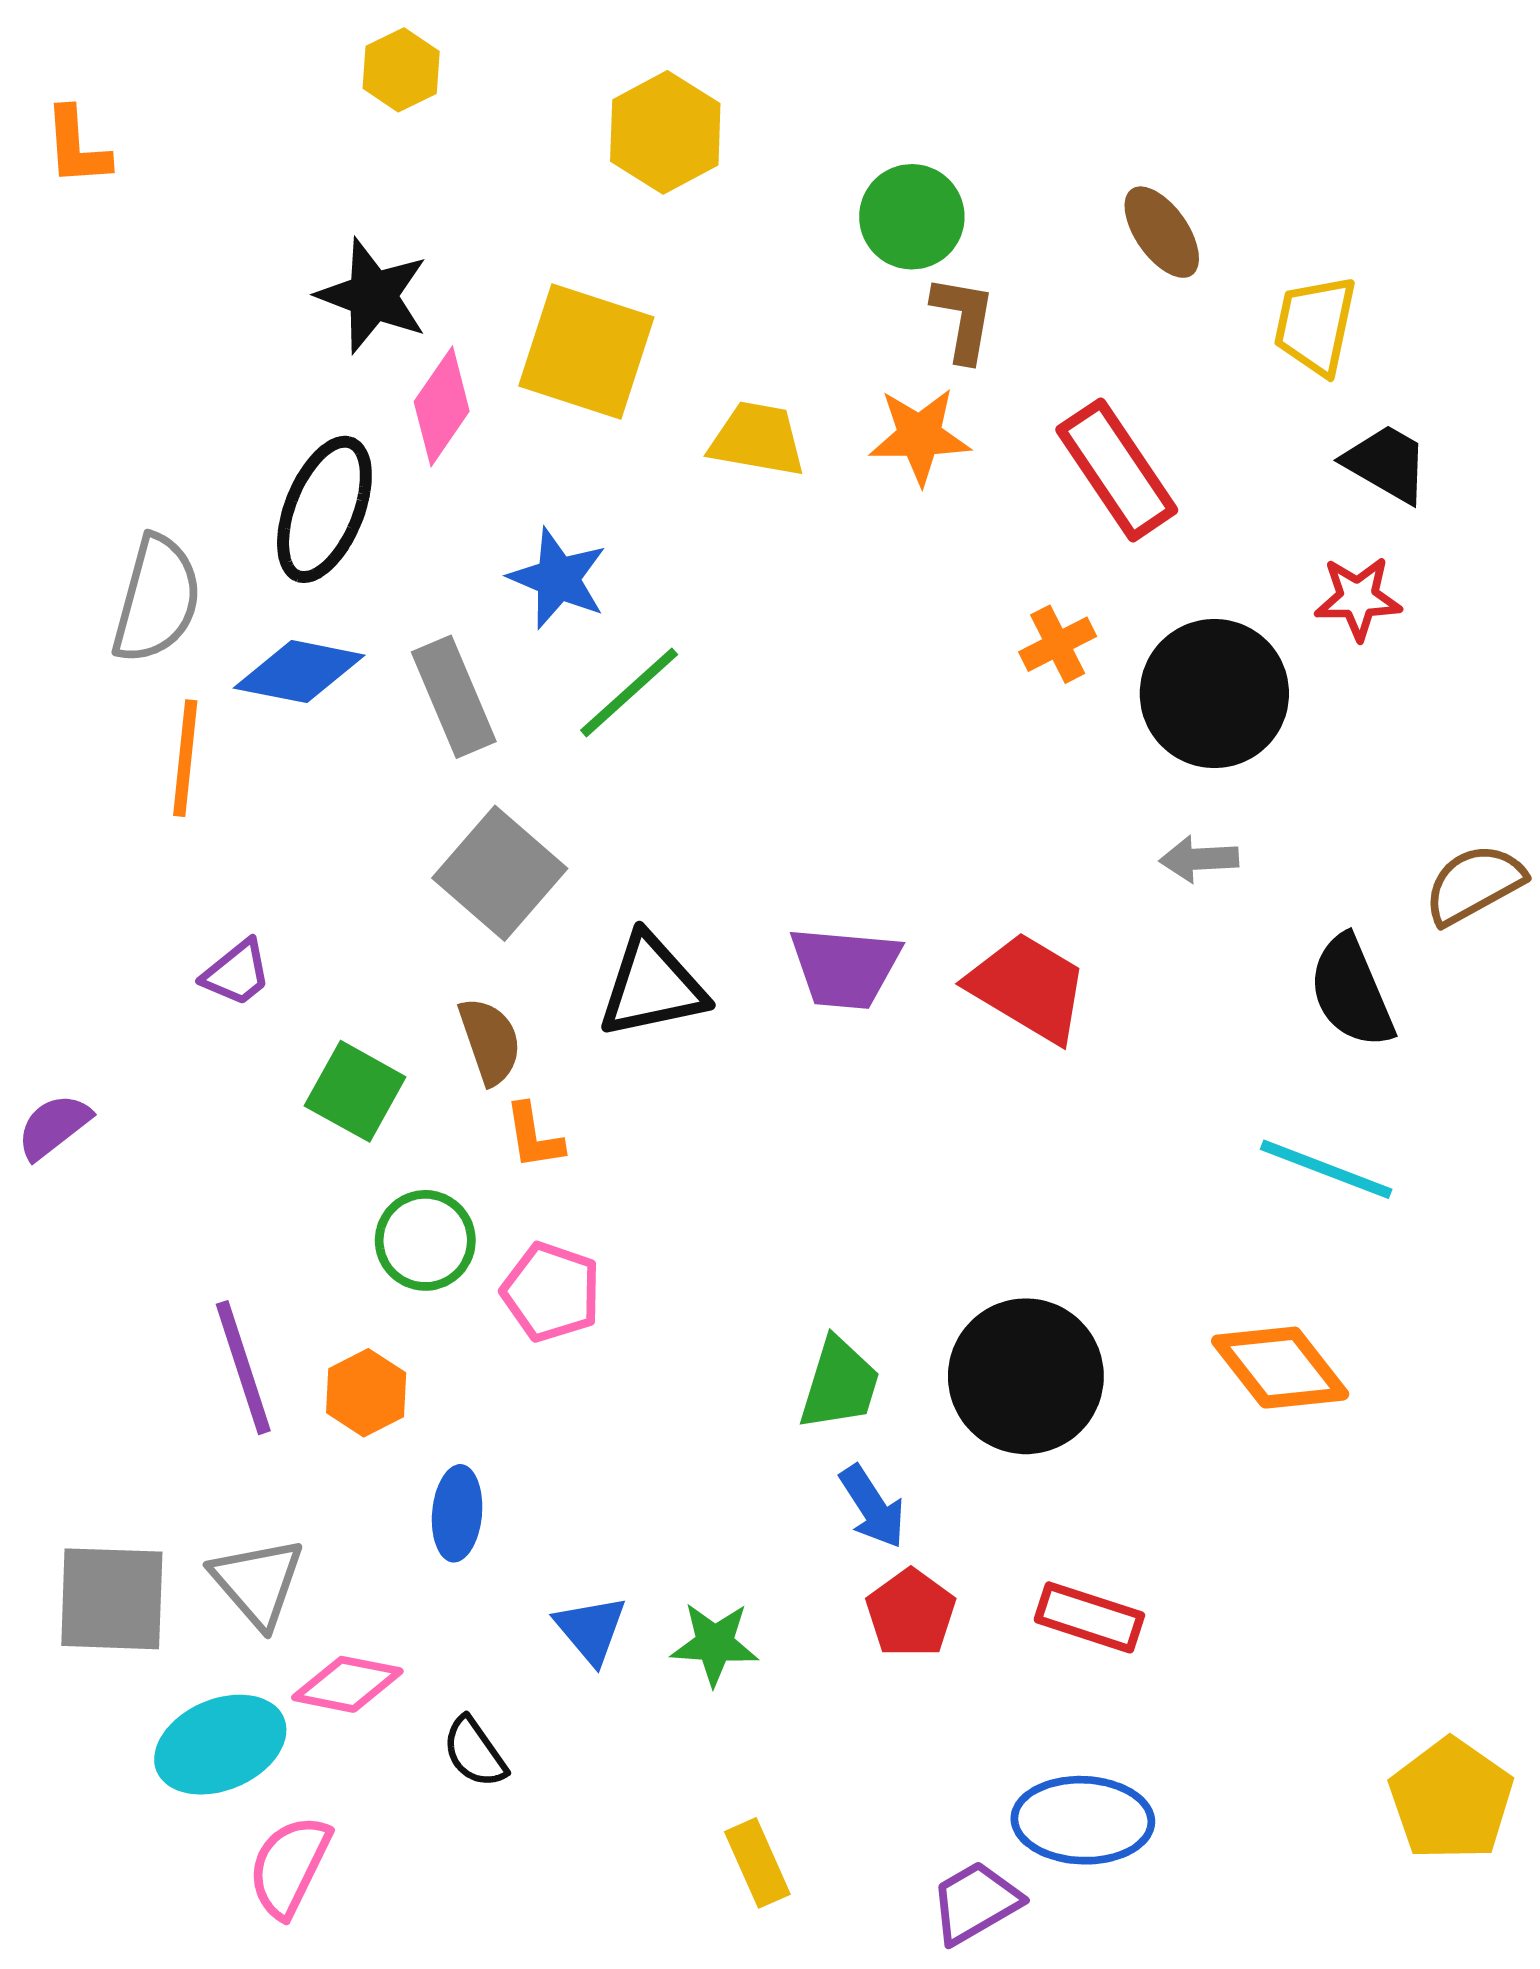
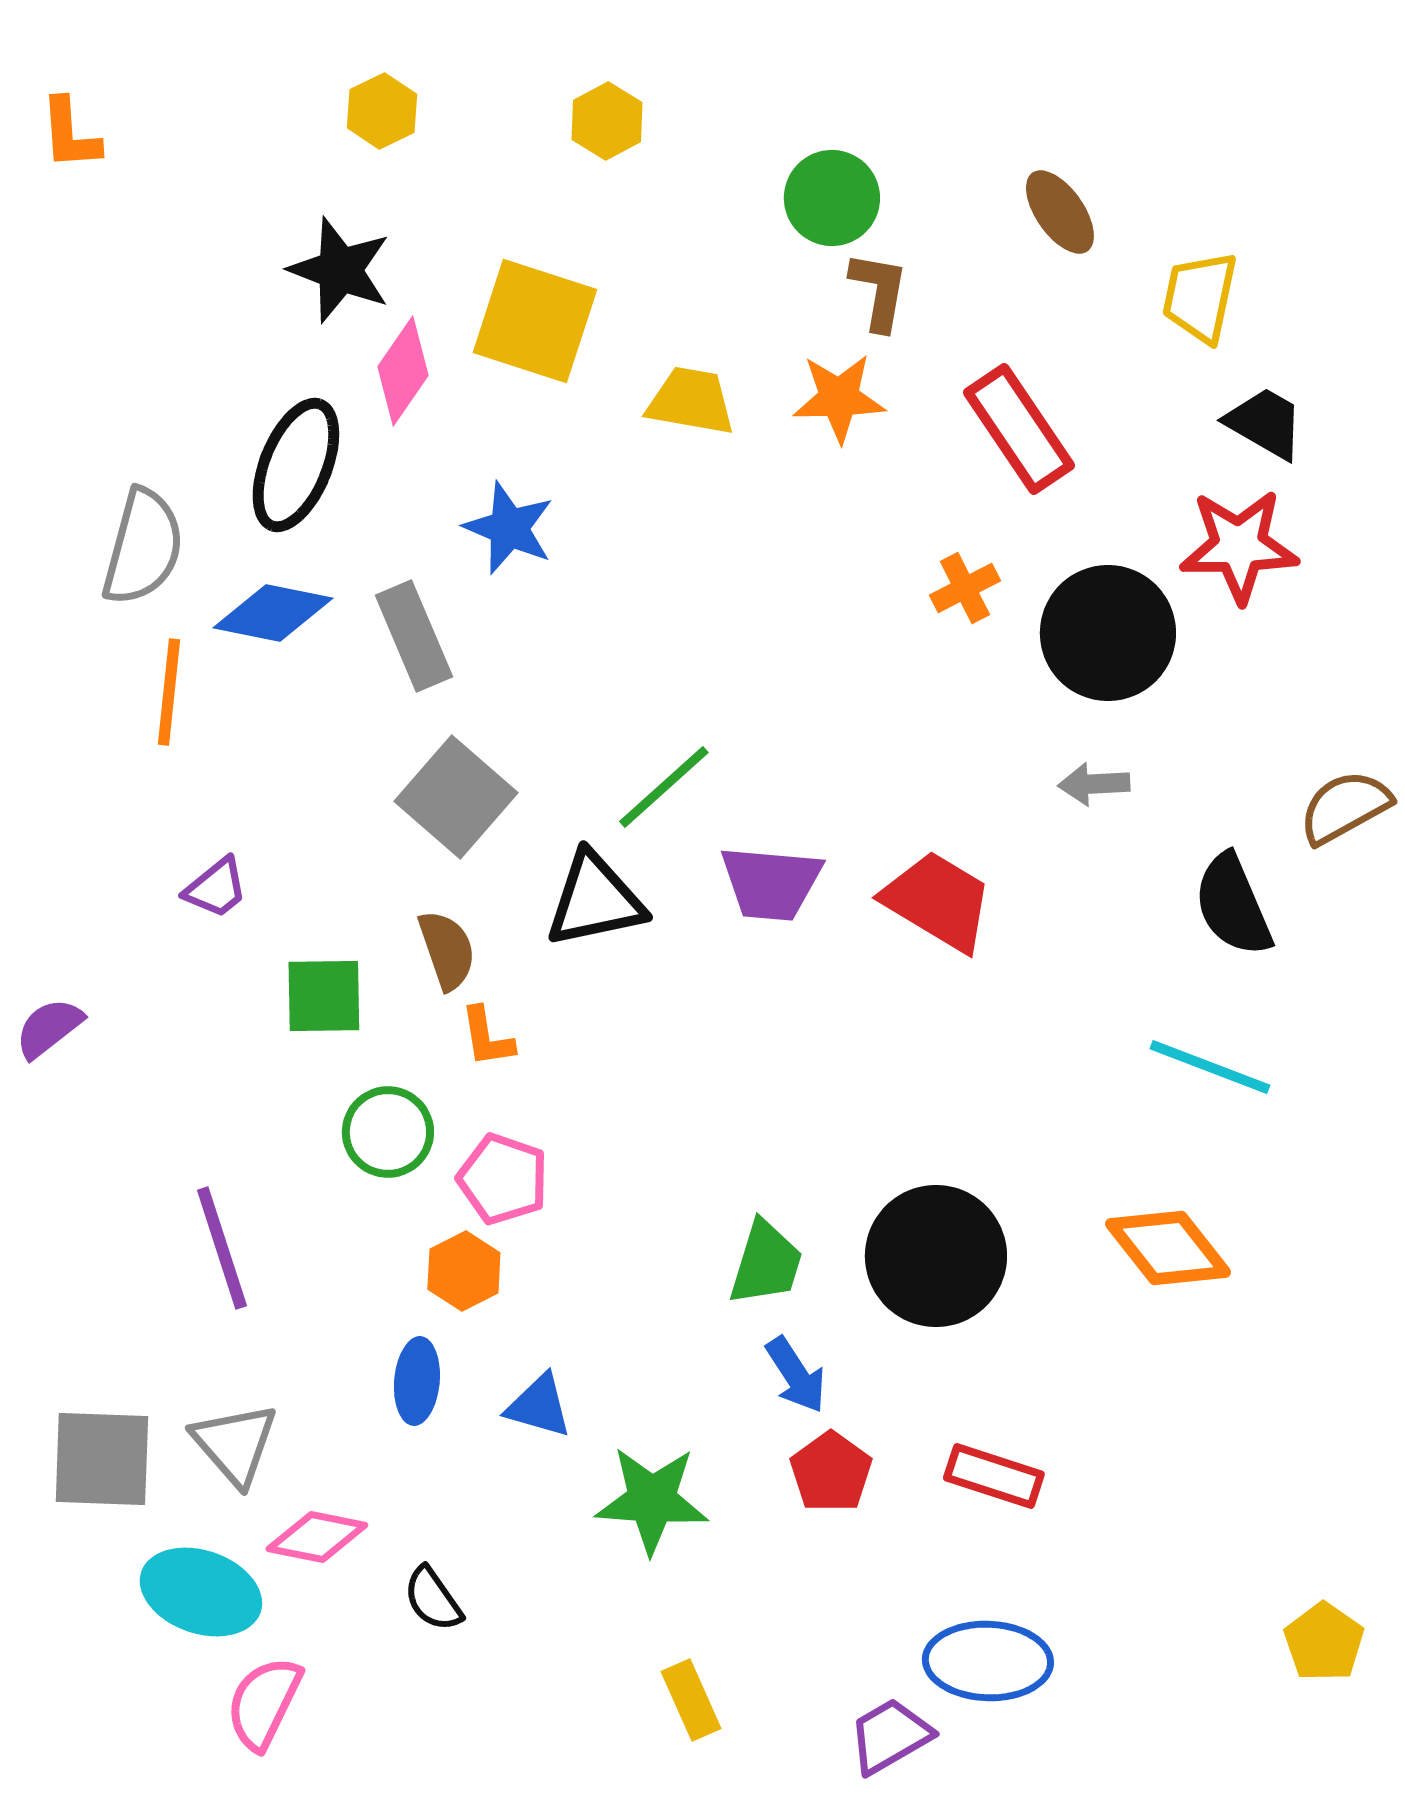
yellow hexagon: (401, 70) -> (382, 111), moved
yellow hexagon: (665, 132) -> (607, 121), size x0.7
red star: (1358, 598) -> (1239, 546), size x1.5
green line: (629, 692) -> (664, 787), moved
green square: (355, 1091) -> (324, 996), turned -30
orange hexagon: (366, 1393) -> (464, 1271), moved
blue triangle: (591, 1629) -> (539, 1406), moved, turned -34
green star: (715, 1644) -> (652, 1500), size x1.4
cyan ellipse: (220, 1745) -> (201, 1592), turned 42
yellow pentagon: (1451, 1799) -> (1324, 1642), size x0.7

